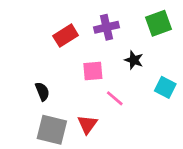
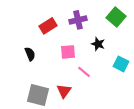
green square: (158, 23) -> (116, 17), turned -30
black semicircle: (42, 92) -> (30, 54), moved

